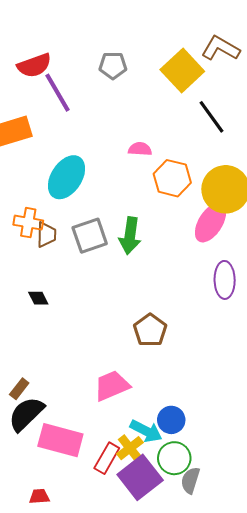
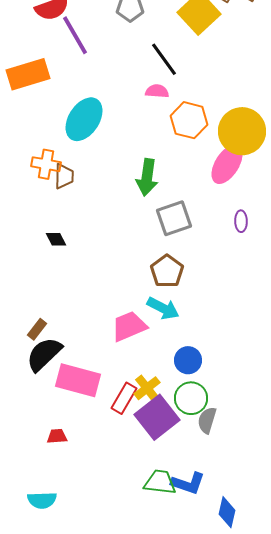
black line: (212, 117) -> (164, 59), moved
gray square: (90, 236) -> (174, 218), moved
purple ellipse: (225, 280) -> (241, 221), size x0.6
cyan arrow: (146, 431) -> (163, 308), moved

